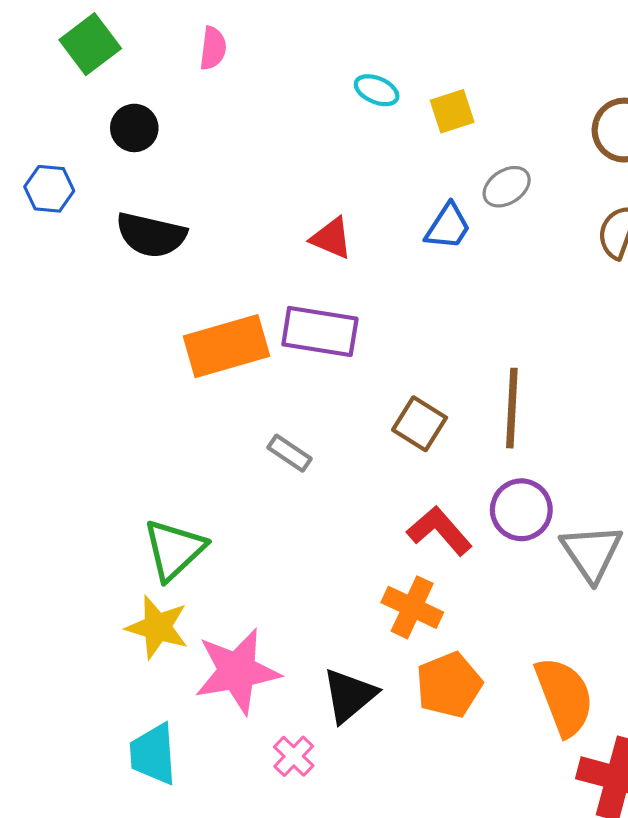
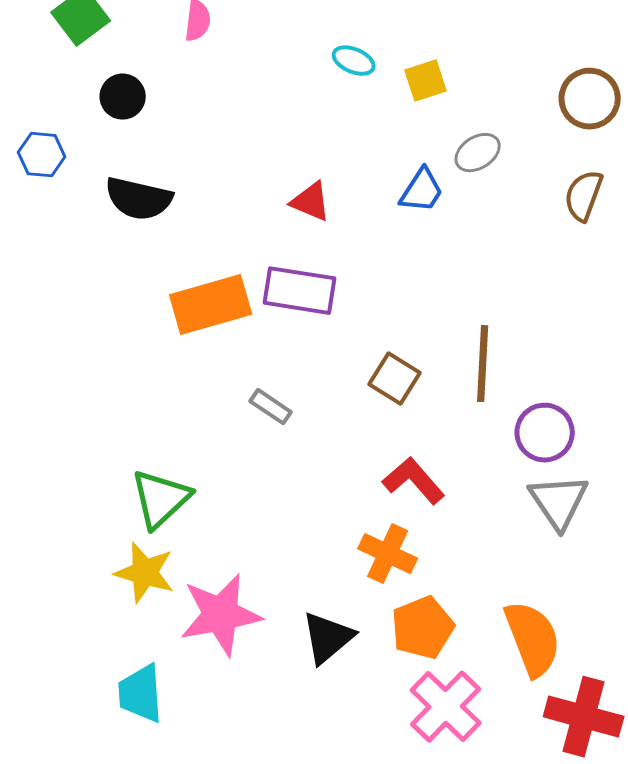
purple circle: (521, 510) -> (545, 433), moved
pink cross: (294, 756) -> (446, 707), moved, size x1.8

